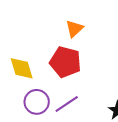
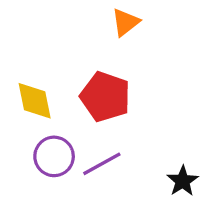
orange triangle: (74, 29) -> (125, 22), moved

